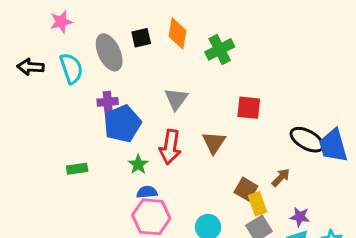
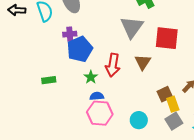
gray triangle: (176, 99) -> (132, 27), moved, size x1.4
red square: (249, 108) -> (167, 38), size x1.4
brown square: (246, 189) -> (165, 94), turned 35

